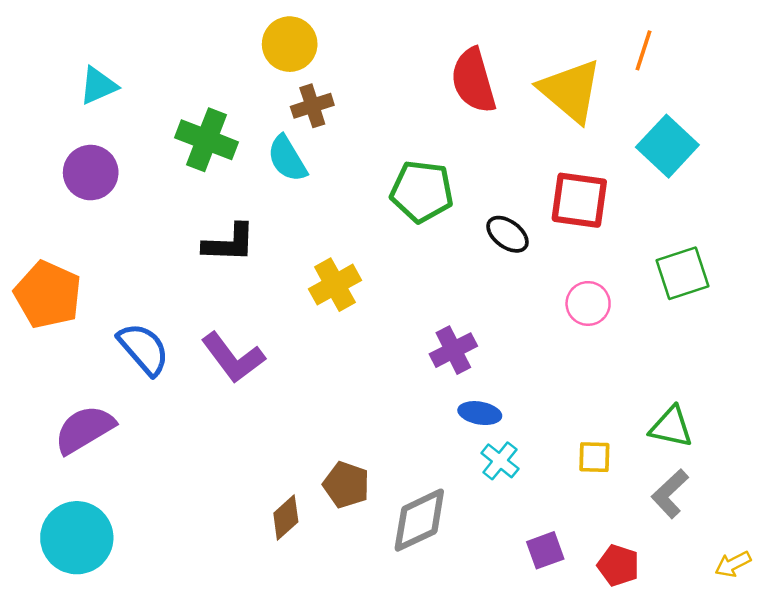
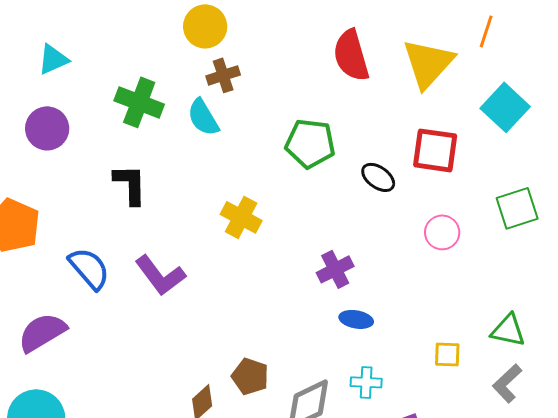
yellow triangle: (570, 91) -> (428, 63), turned 32
black L-shape: (229, 243) -> (130, 184), moved, turned -93
yellow cross: (335, 285) -> (241, 217), turned -33
cyan cross: (500, 461) -> (366, 382), moved, turned -36

